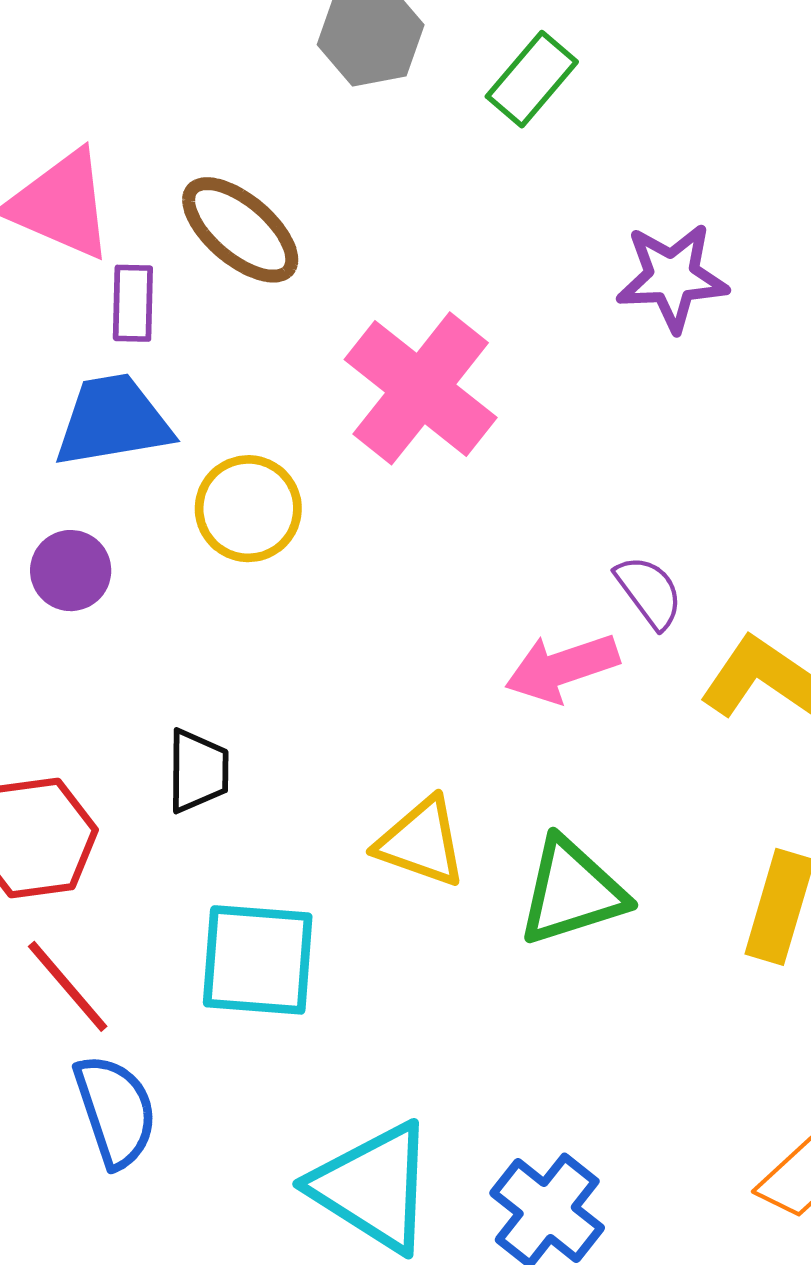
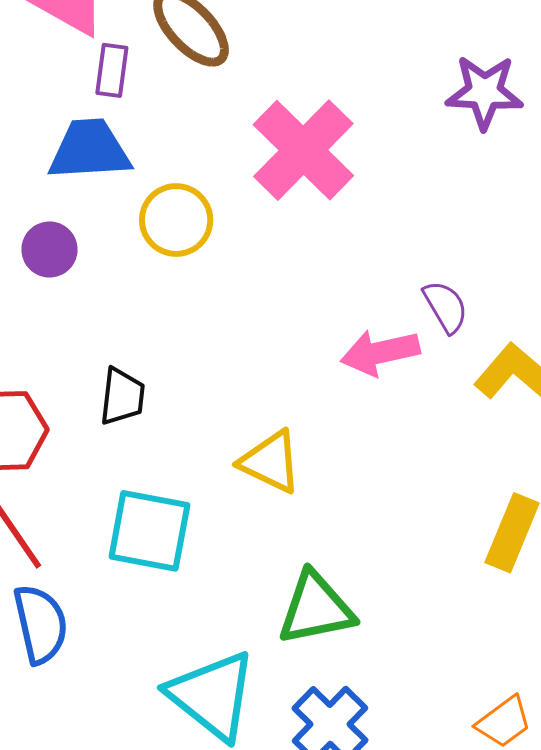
green triangle: (572, 892) -> (316, 608), moved

